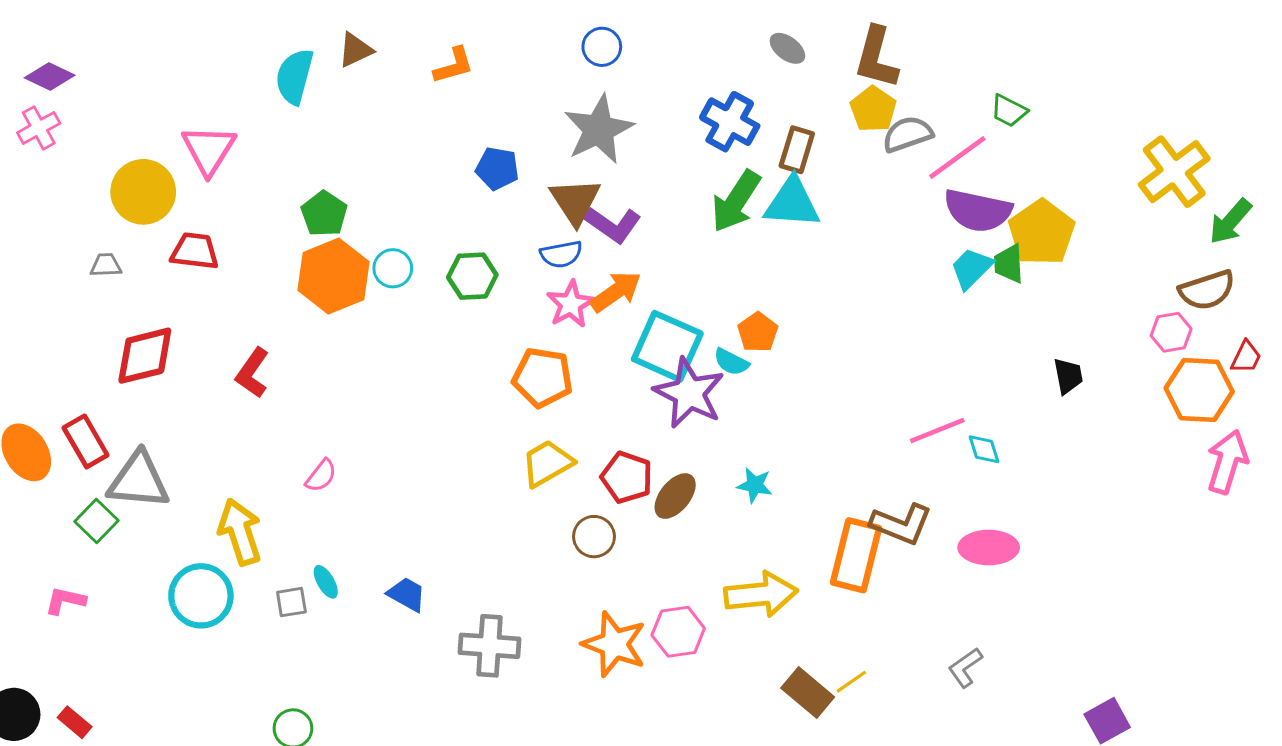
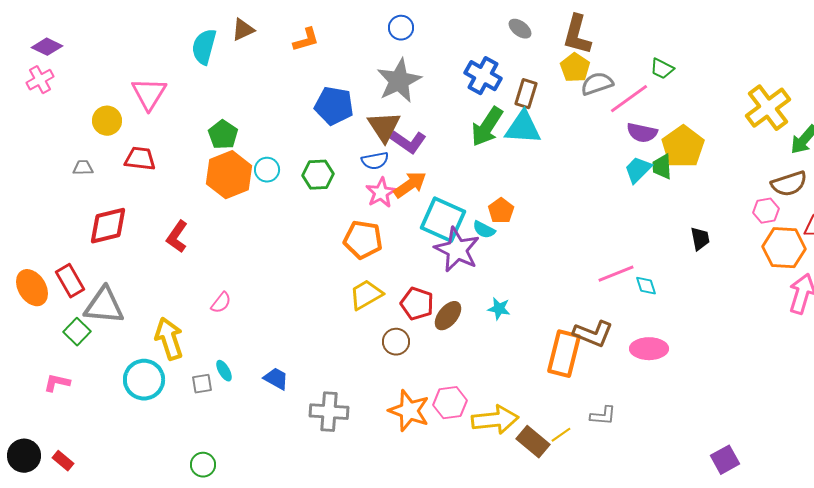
blue pentagon: (497, 168) -> (334, 106), size x1.4
yellow circle: (143, 192) -> (107, 121), size x0.7
purple semicircle: (978, 211) -> (642, 133), size x0.7
yellow arrow: (761, 594) -> (495, 420), moved
gray L-shape: (965, 668) -> (603, 416), moved, turned -140

